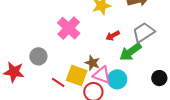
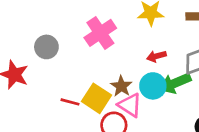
gray circle: (38, 56) -> (46, 47), moved
cyan circle: (117, 79) -> (153, 86), moved
red line: (58, 82) -> (70, 102), turned -32

